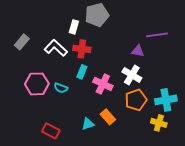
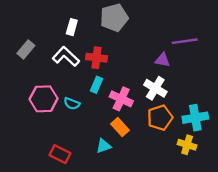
white rectangle: (74, 27) -> (72, 27), moved
orange rectangle: (108, 117) -> (120, 127), moved

